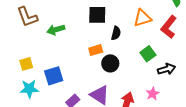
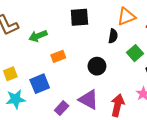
black semicircle: (116, 33) -> (113, 36), moved
orange rectangle: (96, 50) -> (58, 56), moved

